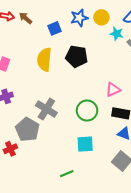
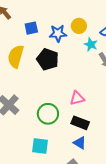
blue star: (79, 18) -> (58, 33), moved

